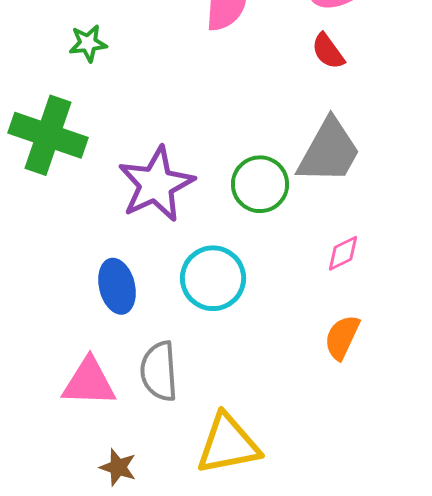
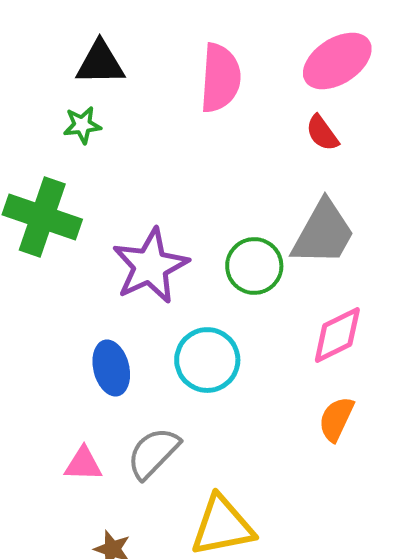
pink diamond: (343, 253) -> (337, 335), size x1.6
gray semicircle: (159, 371) -> (153, 453), turned 48
pink triangle: (89, 382) -> (83, 464), size x0.7

